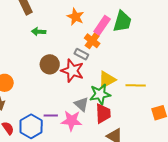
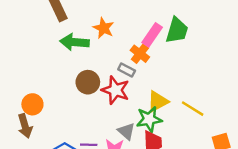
orange star: (75, 17) -> (104, 28), moved
green arrow: (39, 32) -> (74, 42), size x1.6
yellow line: (136, 85) -> (193, 109), turned 30

